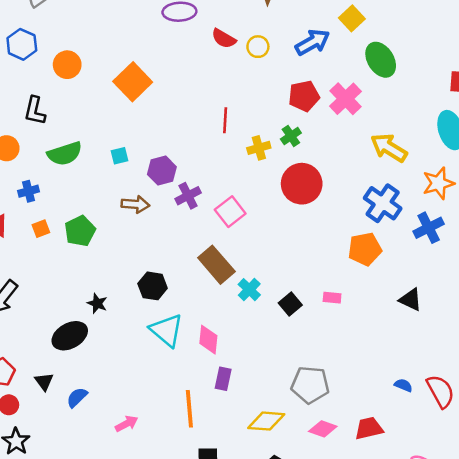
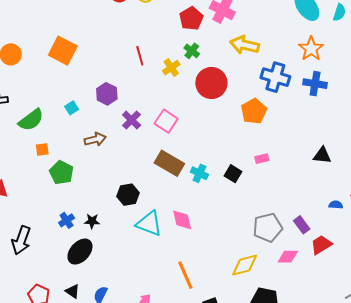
yellow arrow: (389, 148) -> (244, 45), moved
purple hexagon: (162, 171) -> (107, 94), moved
blue cross: (28, 191) -> (67, 220), moved
blue cross: (429, 228) -> (315, 84), turned -35
orange square: (41, 229) -> (42, 149), moved, turned 32
orange pentagon: (365, 249) -> (254, 111), moved
black triangle: (411, 300) -> (322, 155), moved
purple rectangle: (223, 379) -> (302, 225), moved, turned -30

